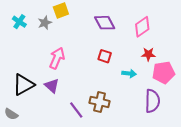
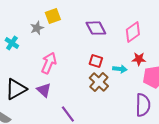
cyan cross: (19, 22) -> (12, 43), moved
cyan arrow: (129, 73) -> (120, 69), moved
brown cross: (100, 102) -> (99, 82), moved, turned 30

